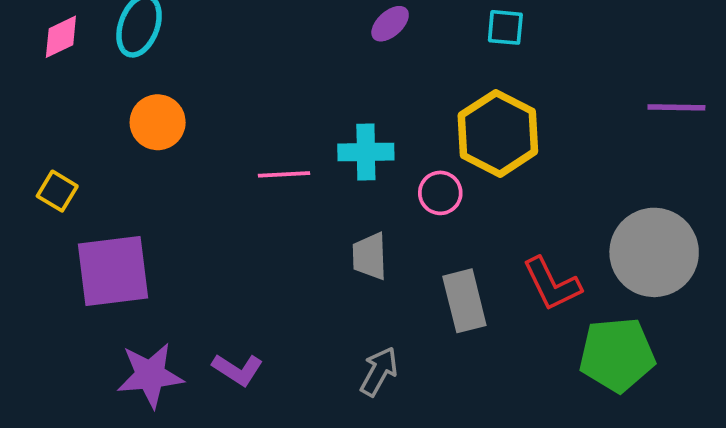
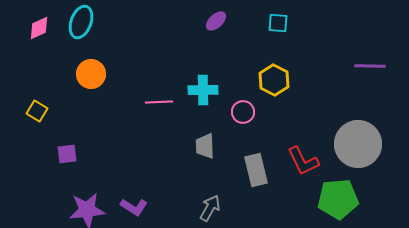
yellow hexagon: (498, 133) -> (274, 80), size x0.7
purple square: (113, 271) -> (67, 154), size x0.5

